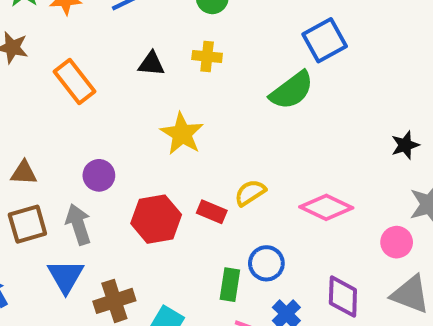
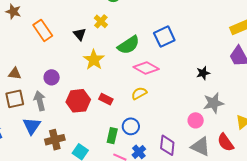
blue square: (325, 40) -> (164, 37), moved
yellow cross: (207, 56) -> (101, 21), moved, turned 32
black triangle: (151, 64) -> (80, 34), moved, turned 40
green semicircle: (292, 90) -> (129, 45), moved
yellow semicircle: (250, 193) -> (139, 93), moved
pink diamond: (326, 207) -> (146, 68), moved

